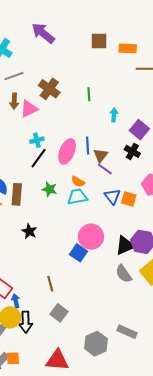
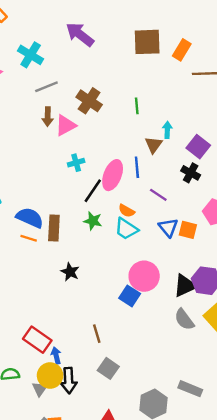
brown square: (99, 41) -> (147, 42), size x1.4
orange rectangle: (128, 48) -> (182, 50), turned -60
brown triangle: (101, 155) -> (153, 145), moved
black line: (39, 158) -> (93, 191), moved
cyan trapezoid: (77, 197) -> (126, 229), turned -135

